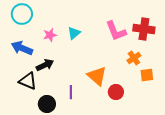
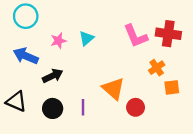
black triangle: (28, 81) -> (16, 101), moved
black circle: (47, 104) -> (53, 108), moved

